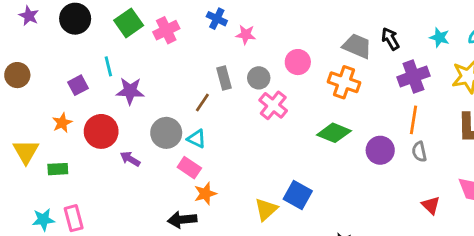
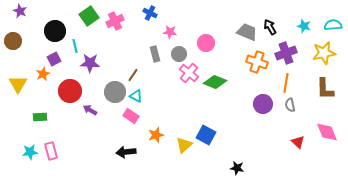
black circle: (75, 19) -> (55, 31), moved
pink star: (246, 35) -> (170, 32), moved
brown circle: (17, 75) -> (13, 41), moved
orange cross: (344, 82) -> (257, 62), moved
brown line: (202, 103) -> (133, 75), moved
orange star: (62, 123) -> (43, 74), moved
green diamond: (334, 133) -> (215, 82), moved
yellow triangle: (26, 152) -> (18, 84), moved
orange star: (205, 194) -> (156, 135), moved

